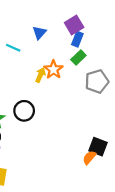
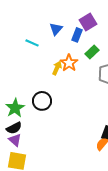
blue rectangle: (77, 39) -> (77, 35), moved

